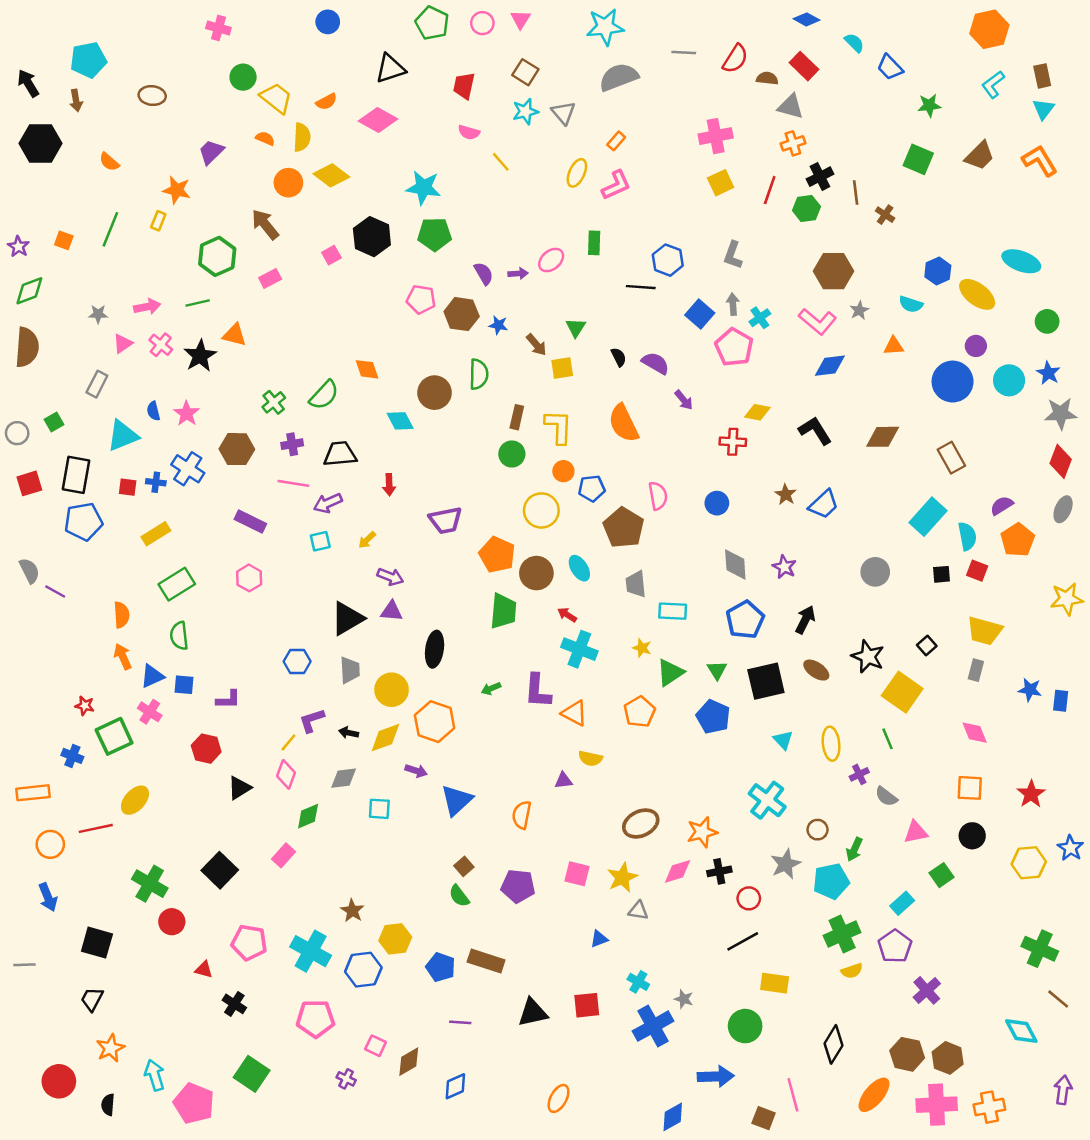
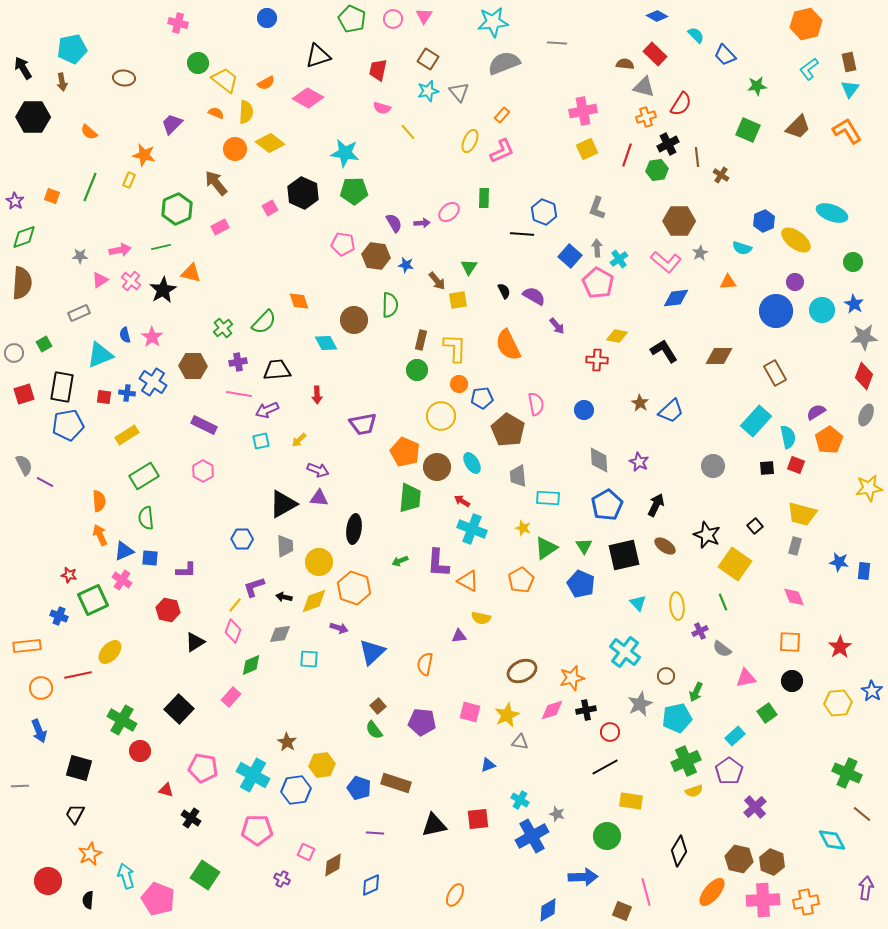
red semicircle: (735, 59) -> (681, 104), moved
gray rectangle: (97, 384) -> (79, 313), turned 40

